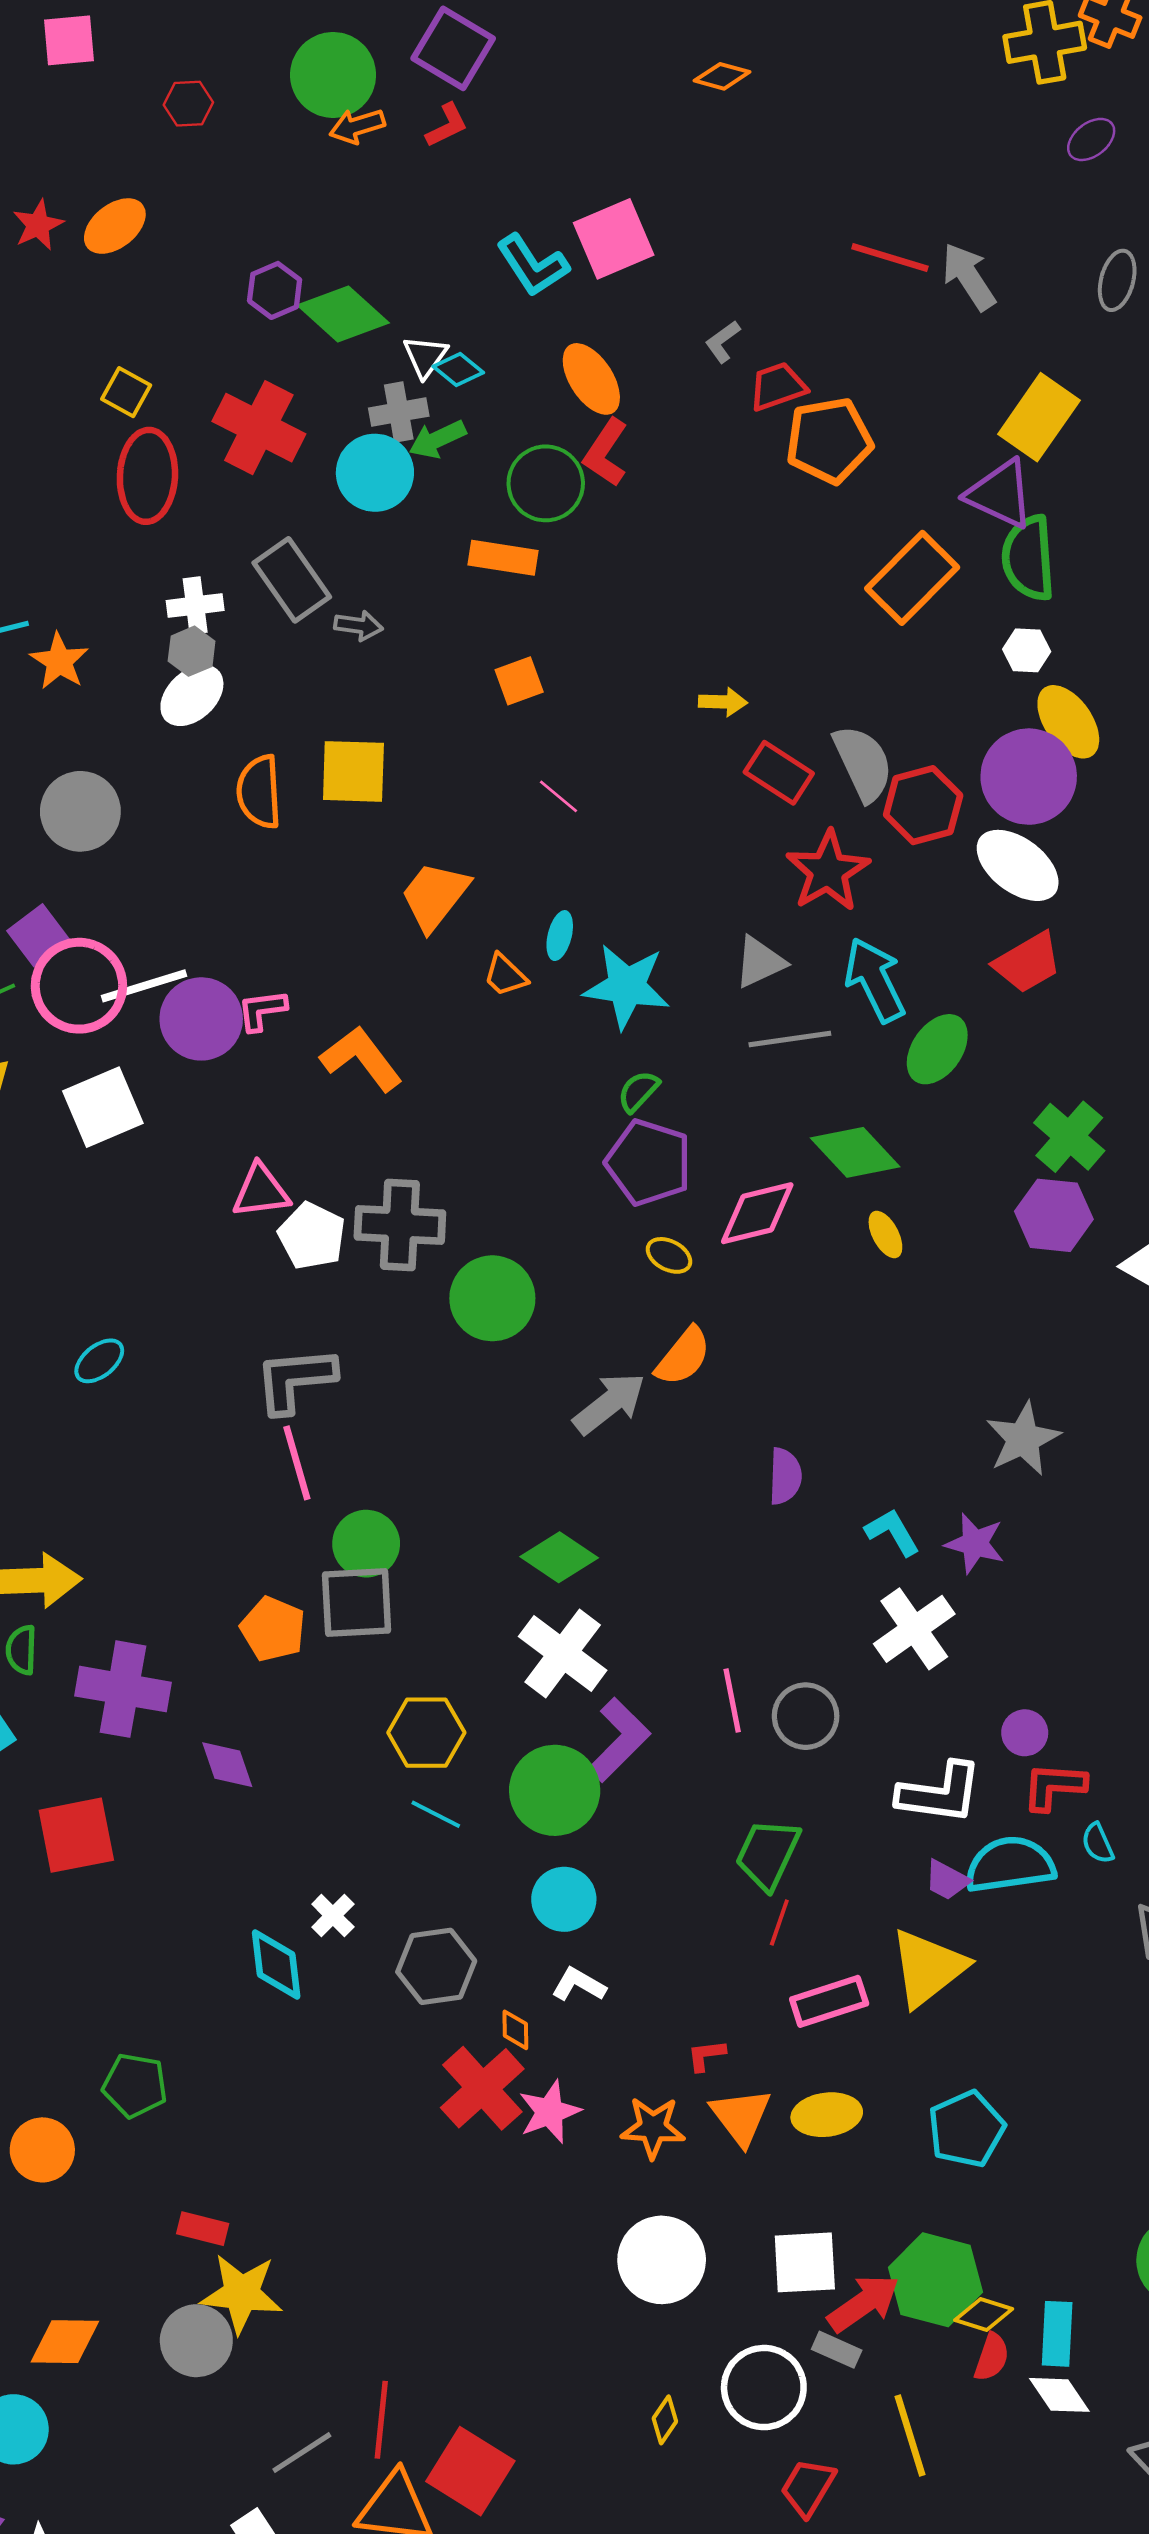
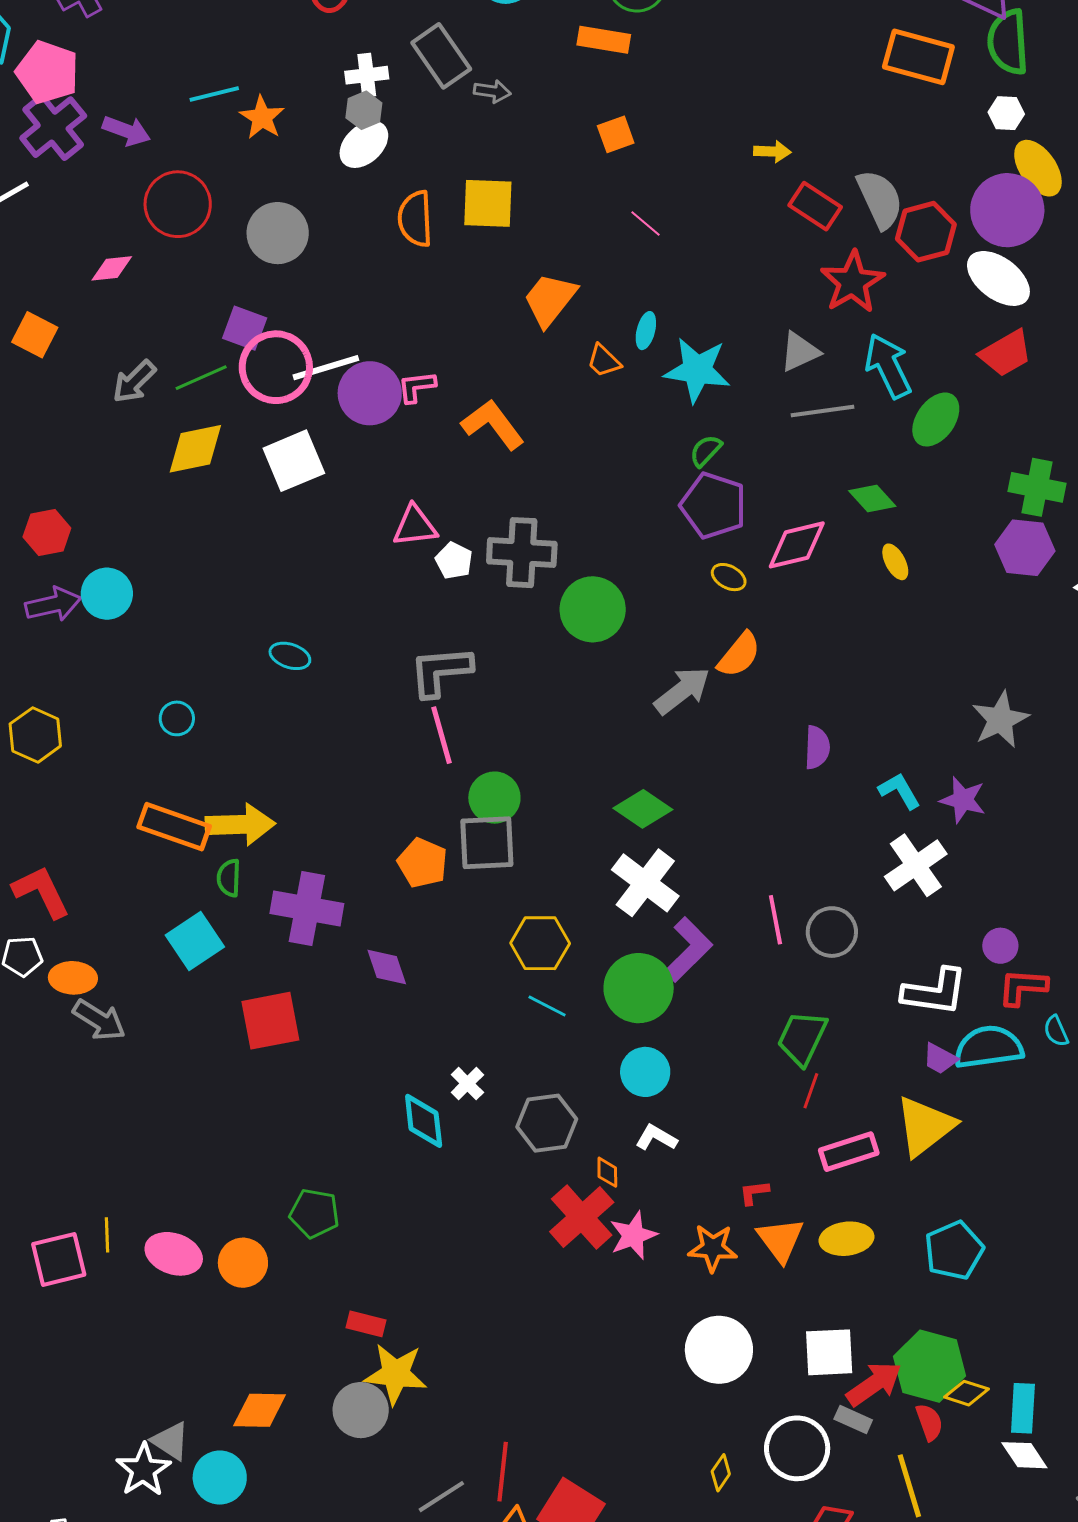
orange rectangle: (912, 578) -> (918, 57), turned 60
purple square: (38, 935) -> (245, 328), turned -33
green cross: (1069, 1137) -> (1037, 487), turned -30
green diamond: (855, 1152) -> (872, 499), size x0.7
white pentagon: (312, 1236) -> (454, 561), size x0.7
cyan ellipse: (99, 1361) -> (290, 656), turned 57
red semicircle: (992, 2357) -> (929, 1422), moved, turned -39

